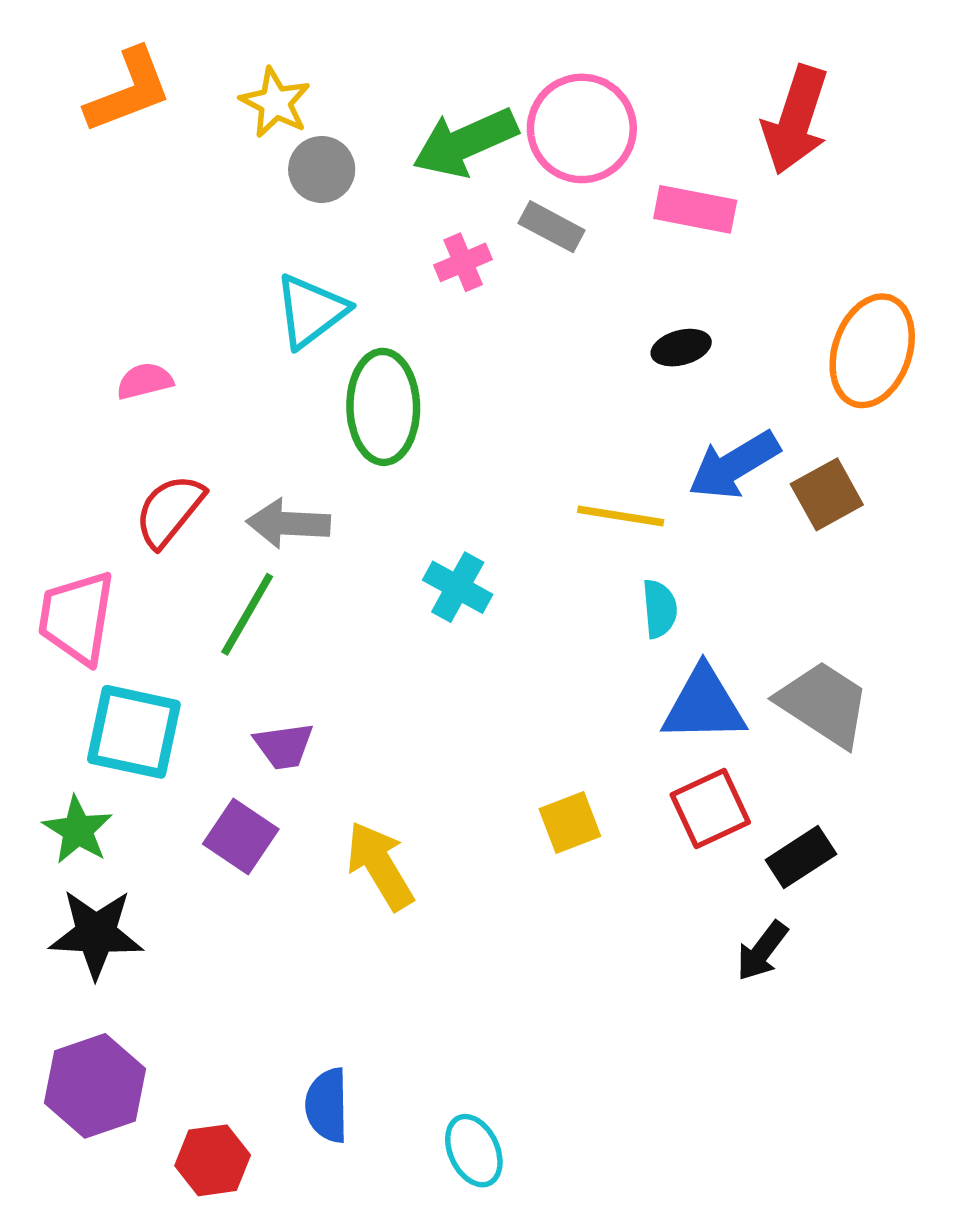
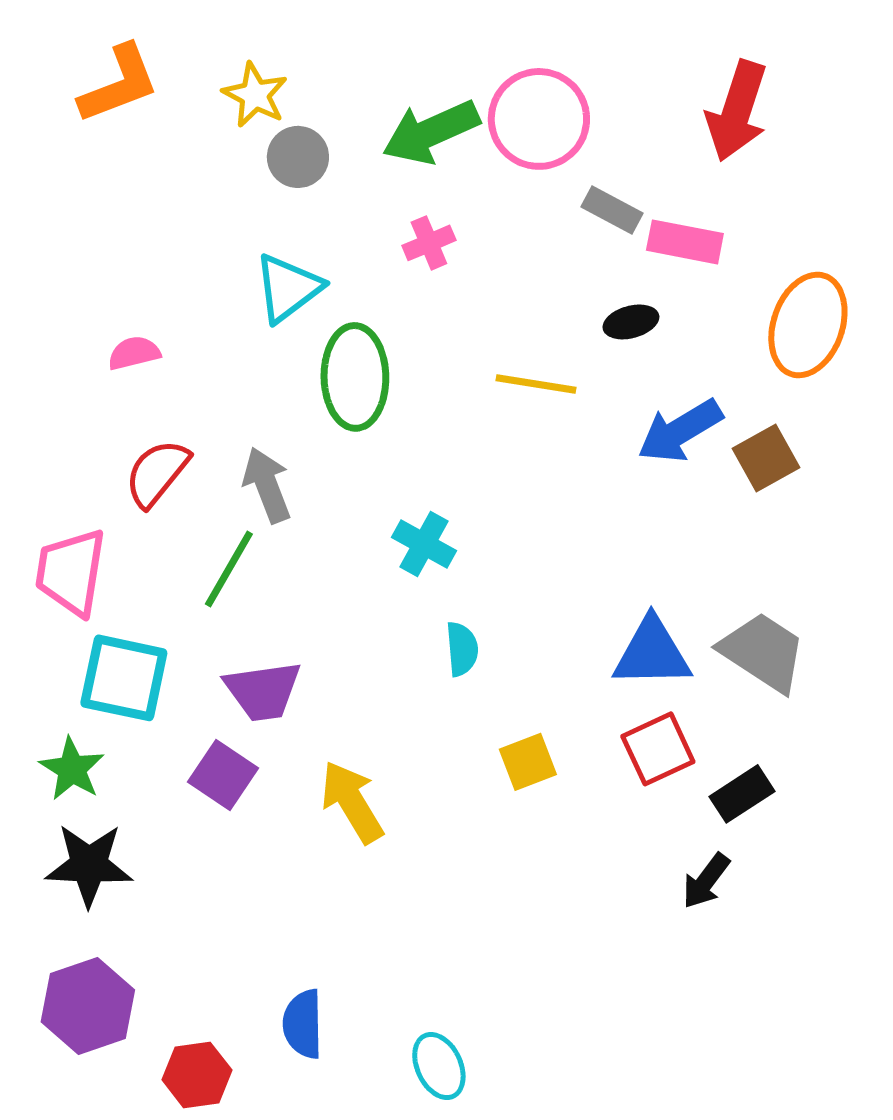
pink rectangle: (695, 209) -> (685, 242), moved
gray rectangle: (552, 227) -> (612, 210), moved
yellow line: (621, 516) -> (536, 384), moved
gray arrow: (288, 524) -> (267, 485), turned 66
cyan semicircle: (660, 609) -> (462, 649), moved
purple trapezoid: (284, 746) -> (263, 691), size x1.4

